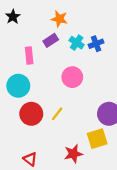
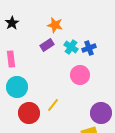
pink rectangle: (29, 56) -> (11, 59), moved
pink circle: (72, 77) -> (80, 75), moved
yellow line: (57, 114) -> (53, 105), moved

